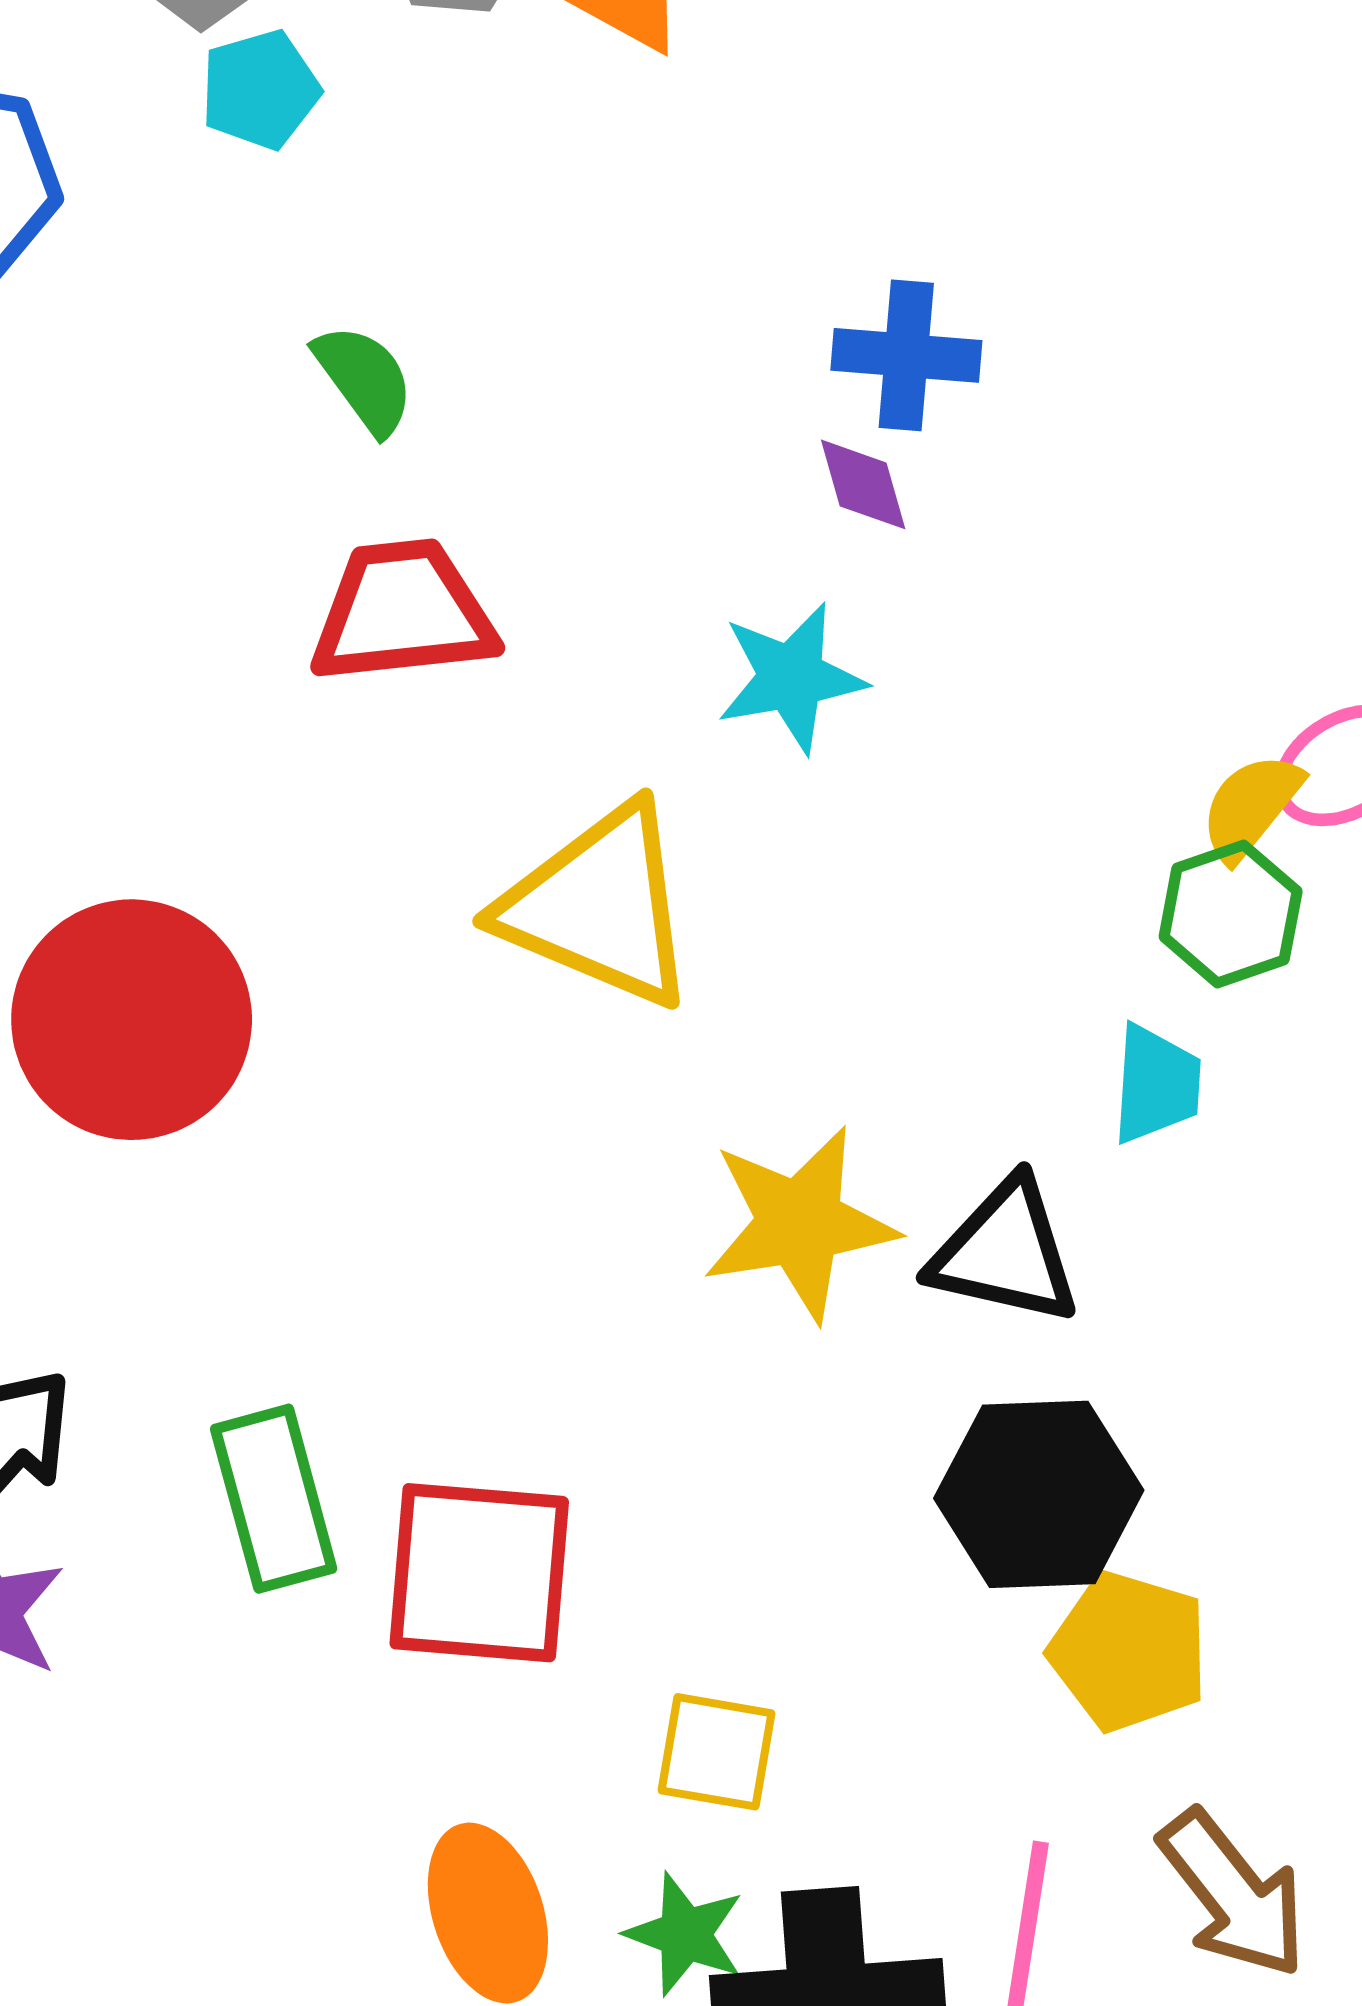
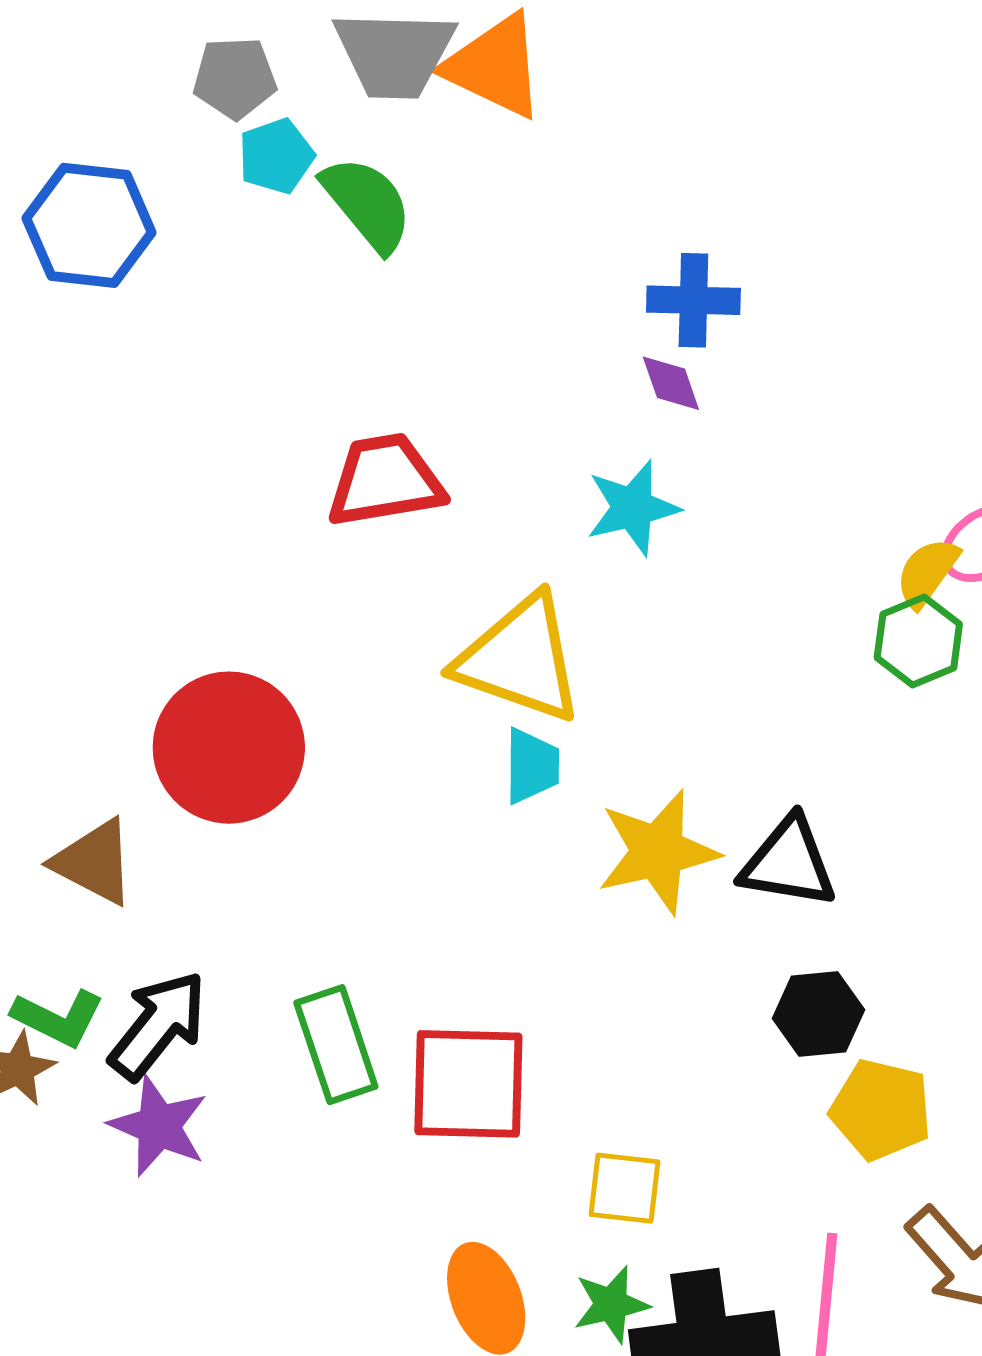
green semicircle: (364, 379) -> (367, 204), moved, size x1.4
cyan trapezoid: (1156, 1084) -> (532, 766), moved
black hexagon: (1039, 1494) -> (818, 1014), size x0.7
green star: (685, 1934) -> (611, 1304), turned -30

